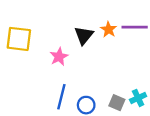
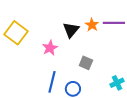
yellow square: (19, 39) -> (16, 33), turned 30
gray square: (117, 103) -> (86, 63), moved

